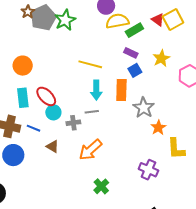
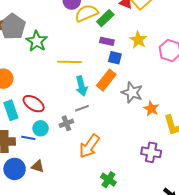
green star: (65, 20) -> (37, 41), moved
blue square: (135, 70) -> (115, 58), turned -32
orange rectangle: (121, 90) -> (106, 80), turned 50
cyan circle: (53, 112) -> (40, 128), moved
brown triangle: (53, 146) -> (38, 166), moved

